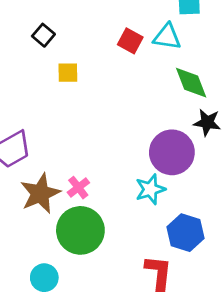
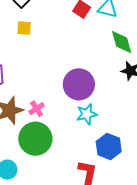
yellow square: (68, 73) -> (24, 28), moved
purple circle: (172, 152) -> (79, 84), moved

